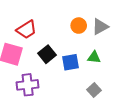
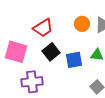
red trapezoid: (27, 30) -> (43, 28), moved

